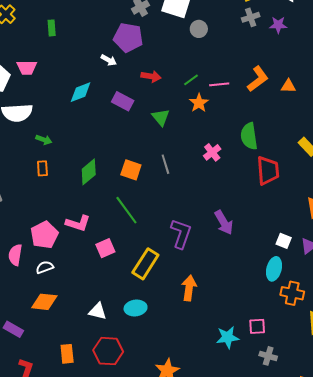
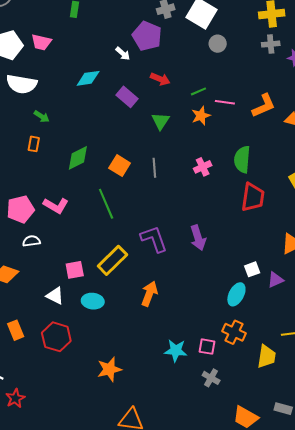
purple L-shape: (181, 234) -> (154, 239), turned -52
white square: (284, 241) -> (252, 269), turned 35
pink square: (105, 248) -> (75, 270), moved
white semicircle: (45, 267) -> (31, 241), moved
orange cross: (292, 293) -> (234, 332), moved
orange rectangle: (67, 354) -> (16, 330), turned -30

